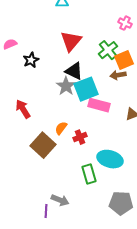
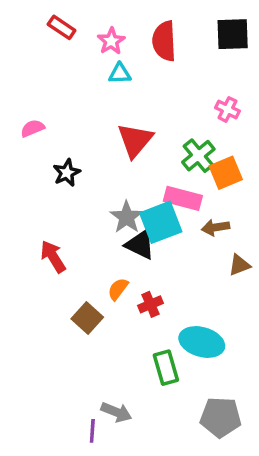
pink semicircle: (10, 44) -> (32, 128), moved
black triangle: (74, 71) -> (140, 245), moved
brown arrow: (118, 75) -> (215, 227), moved
pink rectangle: (99, 105) -> (183, 198), moved
brown square: (43, 145) -> (87, 318), size x0.7

